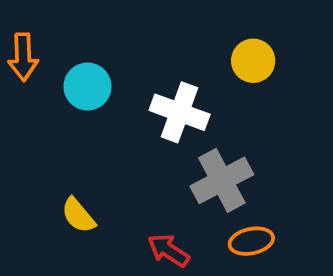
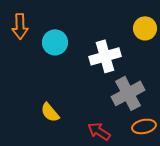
white cross: (180, 112) -> (105, 56), turned -36

